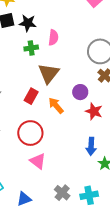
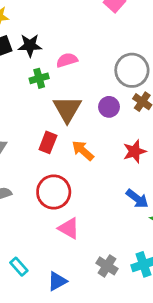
pink semicircle: (53, 37) -> (67, 60), turned -105
purple circle: (80, 92) -> (109, 107), moved
red star: (94, 111) -> (135, 151), turned -30
blue arrow: (91, 146) -> (137, 199), turned -48

